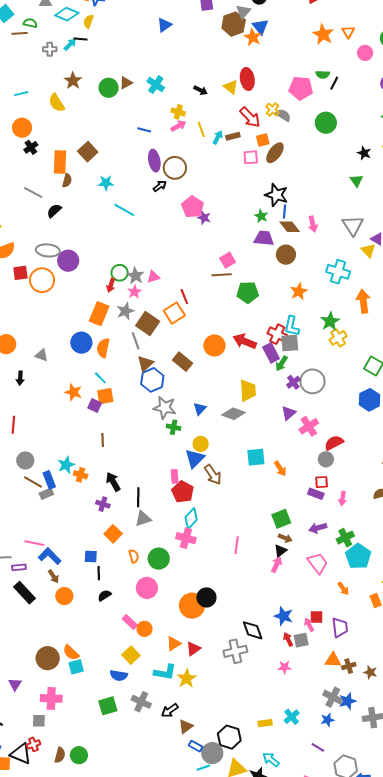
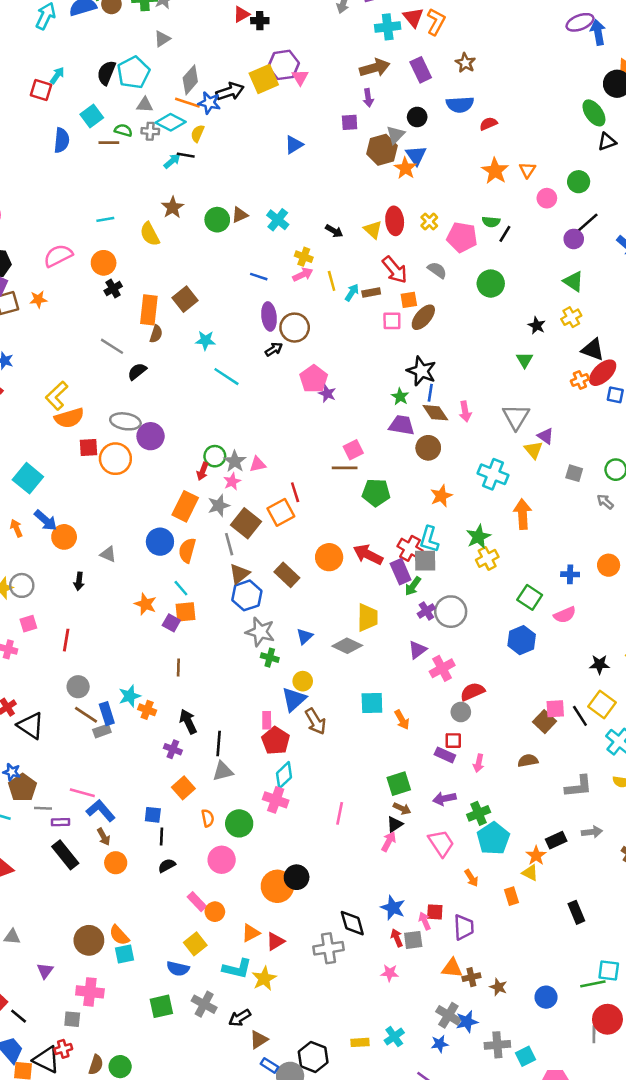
gray cross: (50, 49) -> (150, 131), moved
yellow cross: (273, 110) -> (429, 221), moved

